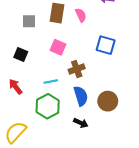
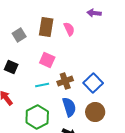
gray square: (29, 21) -> (19, 35), turned -32
blue square: (106, 45) -> (93, 83), moved, turned 30
cyan line: (51, 81) -> (42, 85), moved

